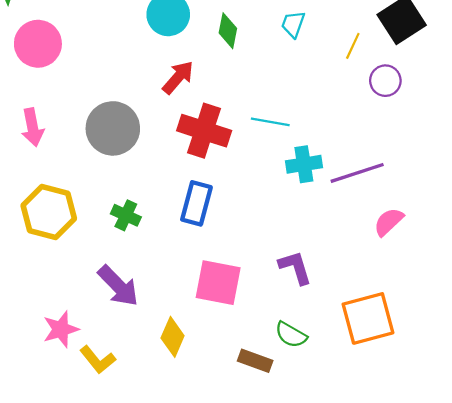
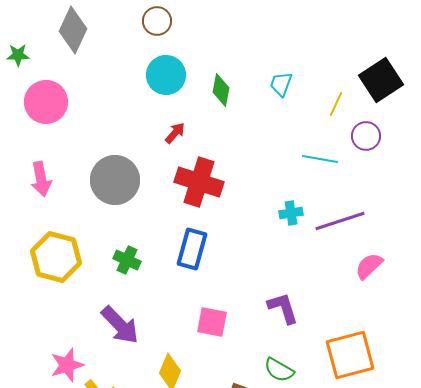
red arrow: (178, 77) -> (175, 133), size x0.7
cyan line: (270, 122) -> (320, 159), moved
cyan cross: (304, 164) -> (291, 213), size x0.7
pink square: (218, 283) -> (212, 322), size x0.7

